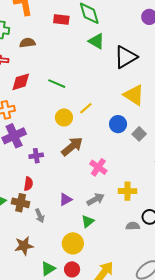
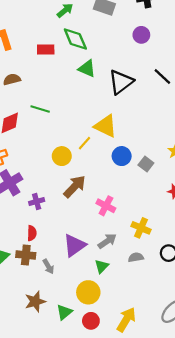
green line: (57, 84) -> (40, 109), moved
yellow triangle: (134, 95) -> (106, 126), moved
yellow cross: (127, 191) -> (141, 228), turned 30
purple triangle: (66, 199) -> (74, 245), size x1.6
gray semicircle: (133, 226) -> (136, 257), moved
green triangle: (48, 269) -> (64, 312), moved

